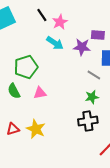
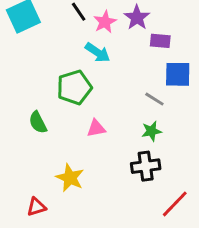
purple star: (82, 47) -> (137, 18), moved, turned 30
green pentagon: (26, 67) -> (74, 87), moved
pink triangle: (40, 93) -> (96, 128), moved
red triangle: (13, 129) -> (36, 207), moved

